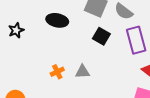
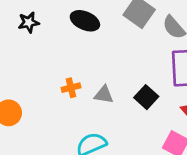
black square: (101, 36) -> (146, 97), moved

